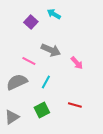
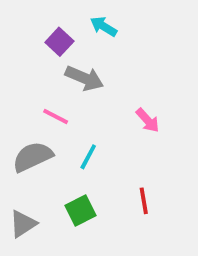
gray arrow: (51, 50) -> (84, 78), moved
red line: (75, 105) -> (144, 201), turned 64

